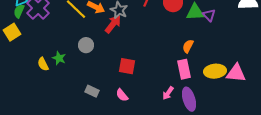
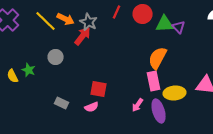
orange semicircle: (188, 46) -> (158, 58), size x1.6
red square: (127, 66) -> (99, 89), moved
yellow ellipse: (215, 71) -> (175, 93), moved
pink semicircle: (122, 95) -> (92, 107), turned -72

